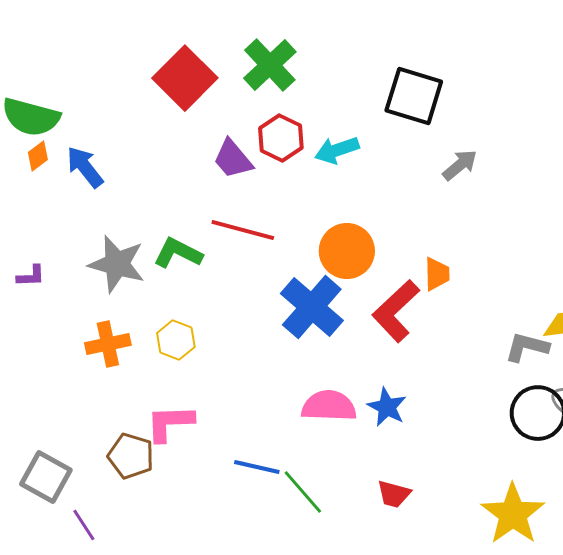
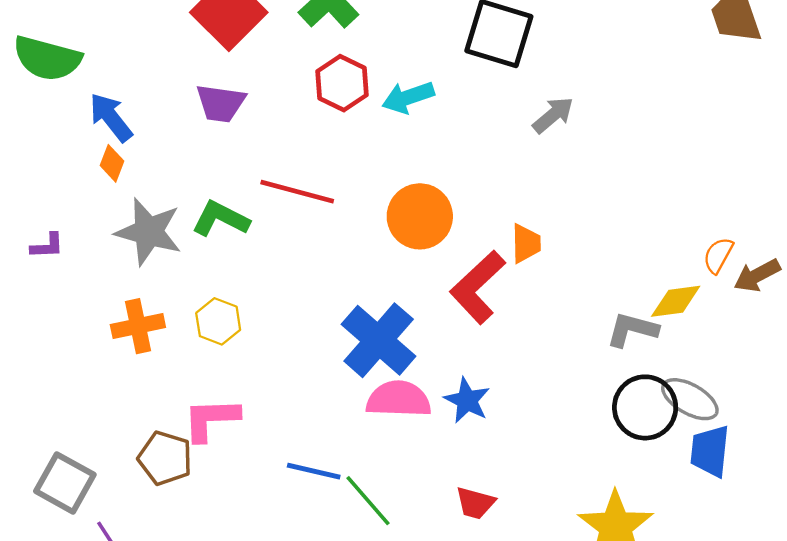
orange diamond: (38, 156) -> (112, 163), moved, turned -32
purple trapezoid: (233, 159) -> (221, 103), moved, turned -42
blue cross: (312, 307) -> (379, 340), moved

